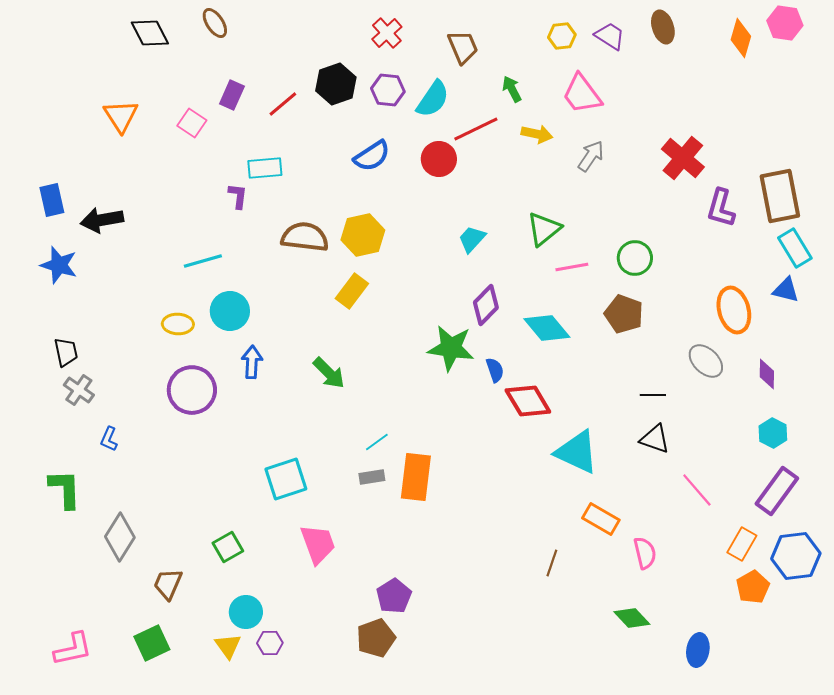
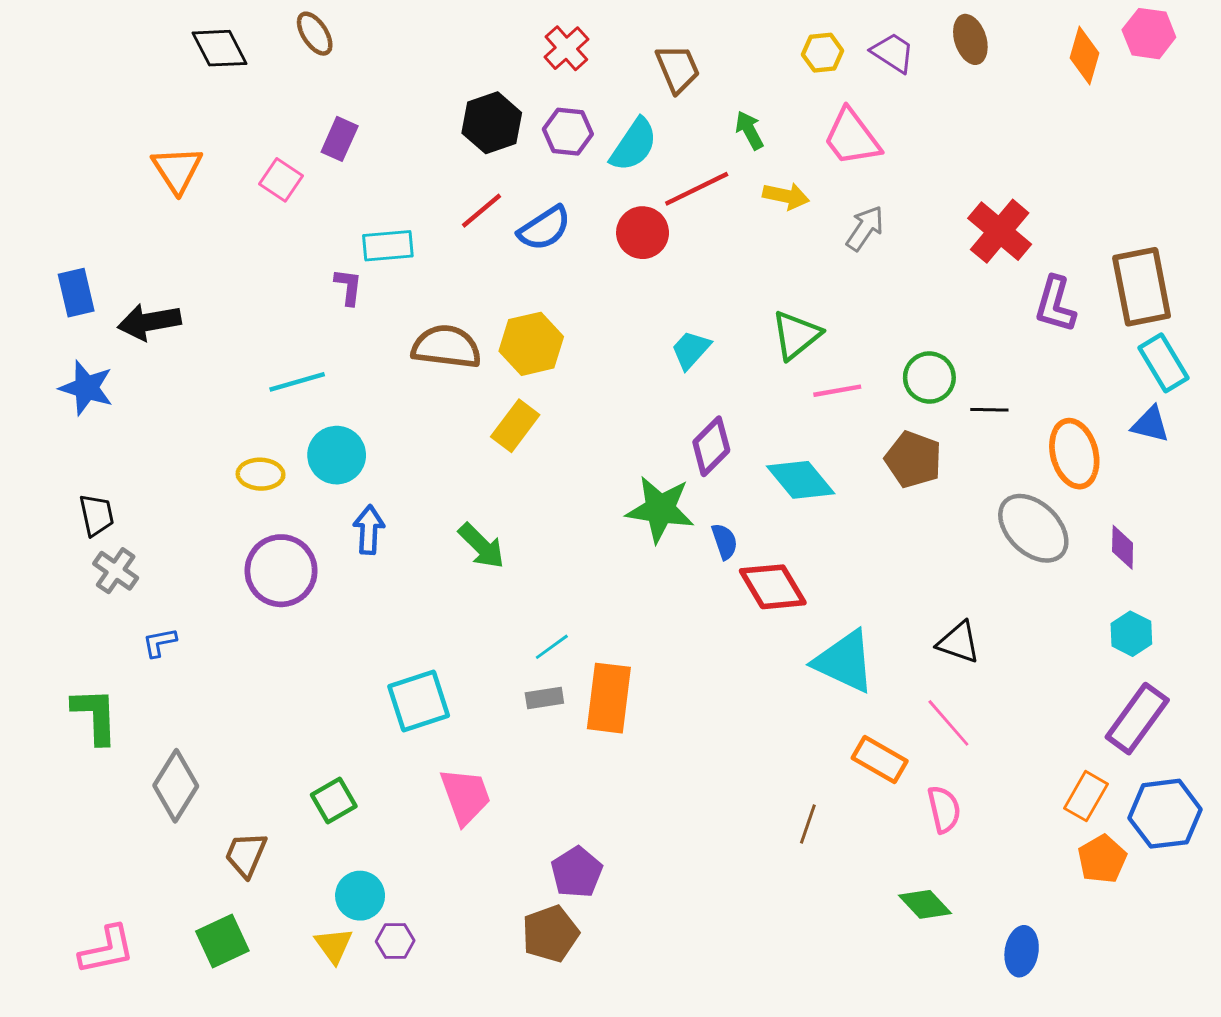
red line: (283, 104) -> (482, 211), moved
gray ellipse: (706, 361) -> (1033, 528), size x1.4
black line: (653, 395) -> (989, 410), moved
blue L-shape: (109, 439) -> (160, 642), turned 55
pink line: (697, 490) -> (948, 723), moved

